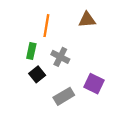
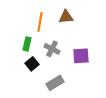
brown triangle: (87, 20) -> (66, 17), moved
purple square: (94, 84) -> (81, 56), moved, turned -30

